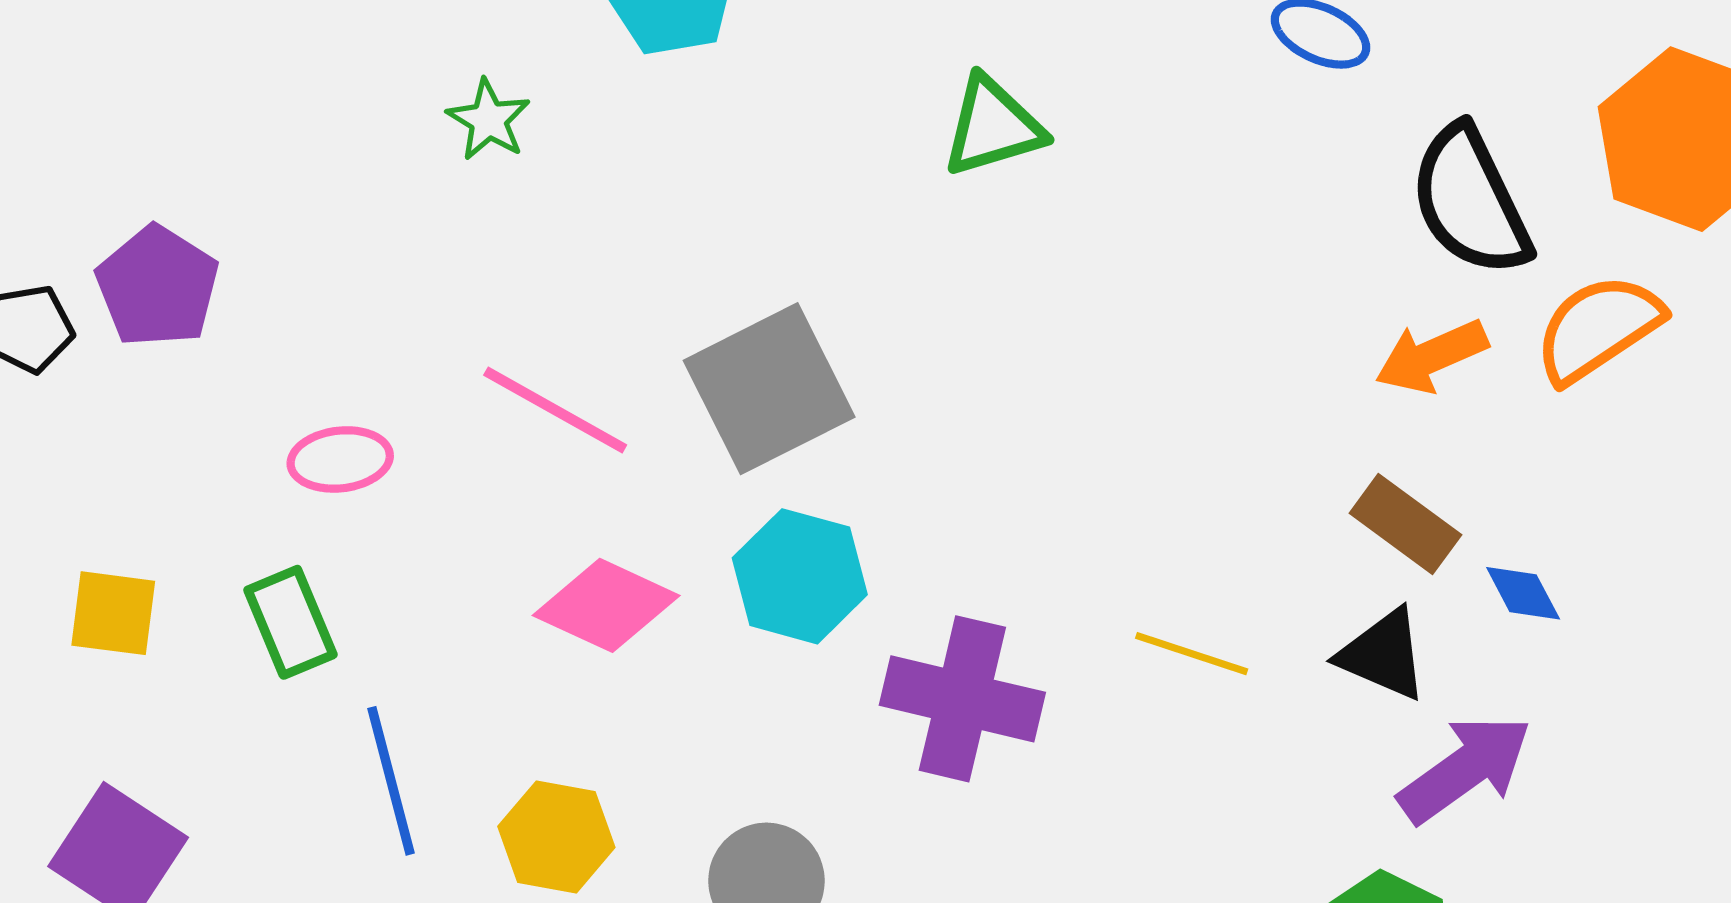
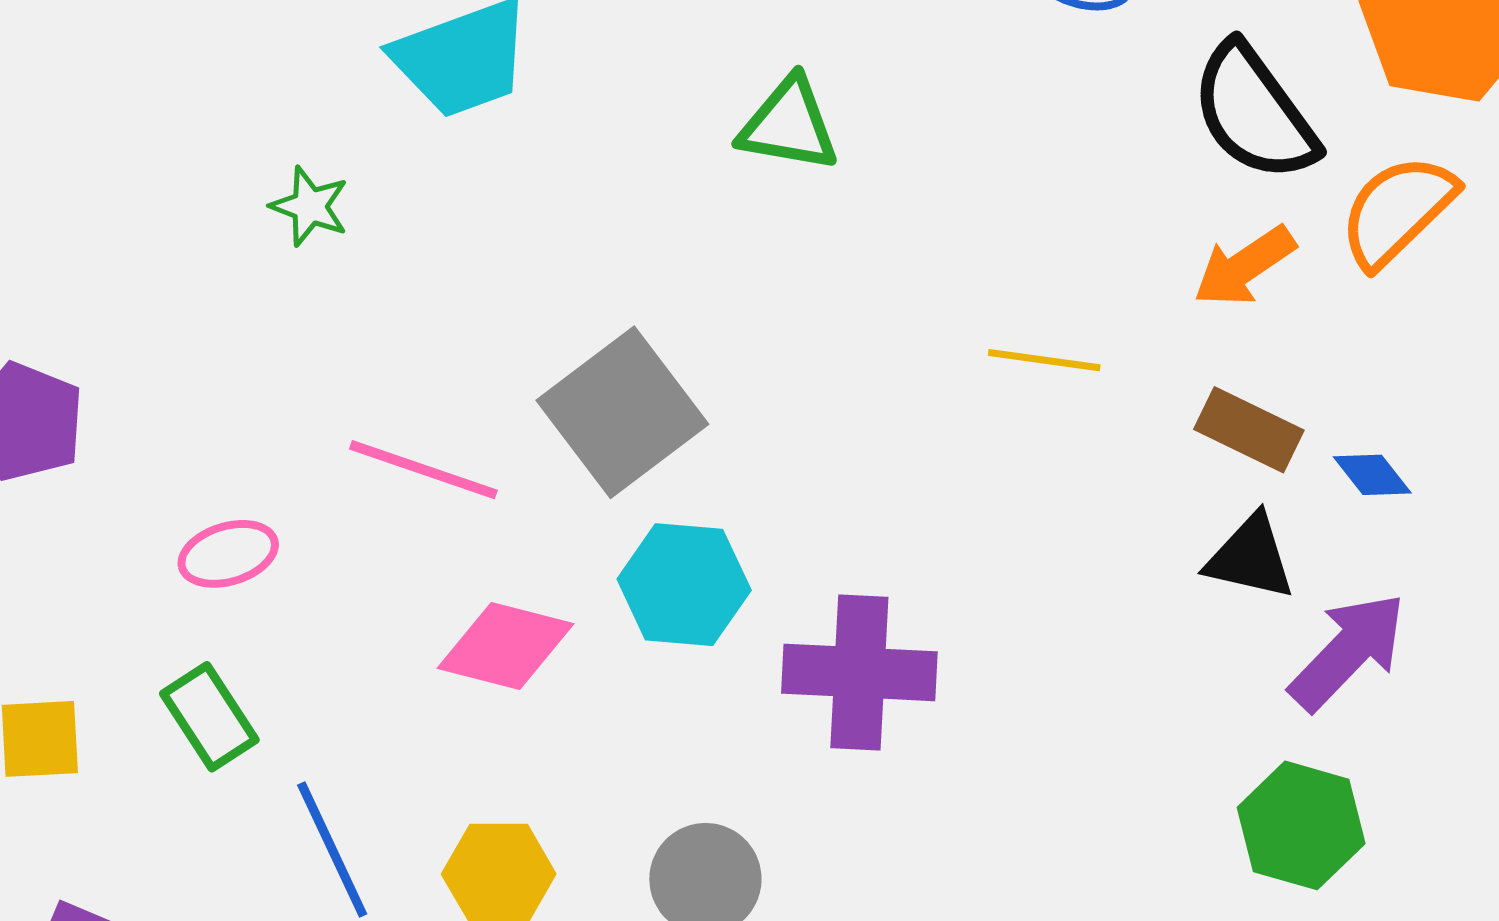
green triangle: (993, 127) -> (789, 125), turned 37
yellow line: (1192, 654) -> (1044, 360), moved

